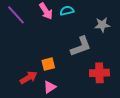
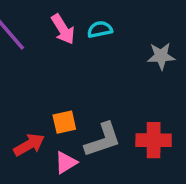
gray L-shape: (81, 46) -> (103, 140), moved

